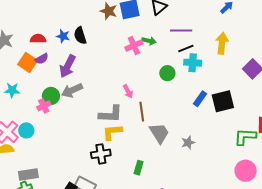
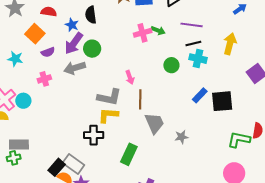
blue star: (63, 36) -> (72, 25), moved
purple semicircle: (42, 59) -> (48, 52), moved
green circle: (51, 96) -> (92, 49), moved
green rectangle: (139, 168) -> (129, 154), size x1.5

